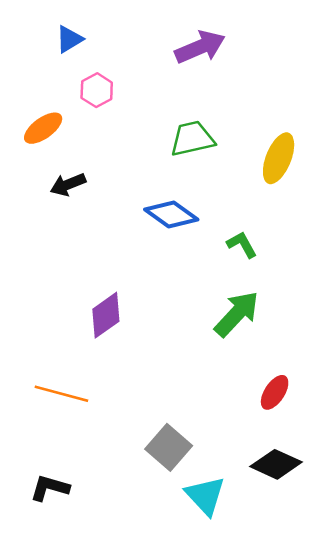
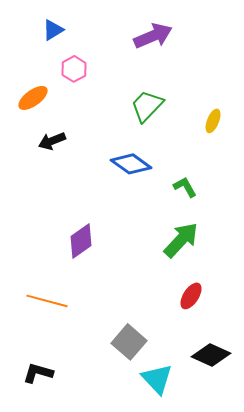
green trapezoid: (192, 139) -> (147, 106), turned -33
yellow ellipse: (279, 158) -> (213, 121), size x0.6
red ellipse: (275, 392) -> (191, 296), moved

